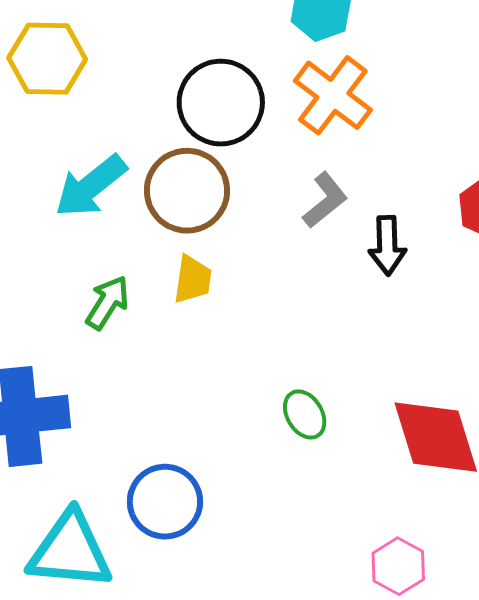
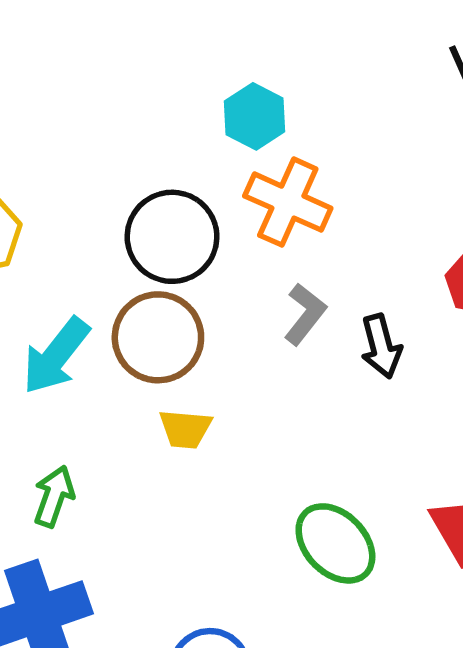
yellow trapezoid: (193, 279) -> (185, 429), turned 100
green arrow: (107, 303) -> (54, 496), moved
green ellipse: (305, 414) -> (335, 543), size x1.6

